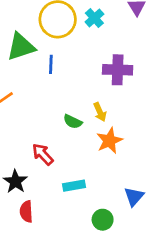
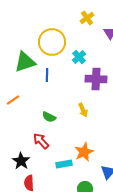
cyan cross: (94, 18) -> (79, 57), moved
green semicircle: (73, 122) -> (49, 117), moved
orange star: (109, 141) -> (84, 152), moved

